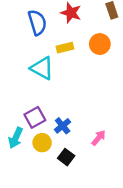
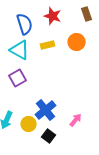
cyan triangle: (42, 68) -> (20, 50), moved
purple square: (35, 117) -> (18, 78), moved
blue cross: (63, 126) -> (46, 110), size x1.5

